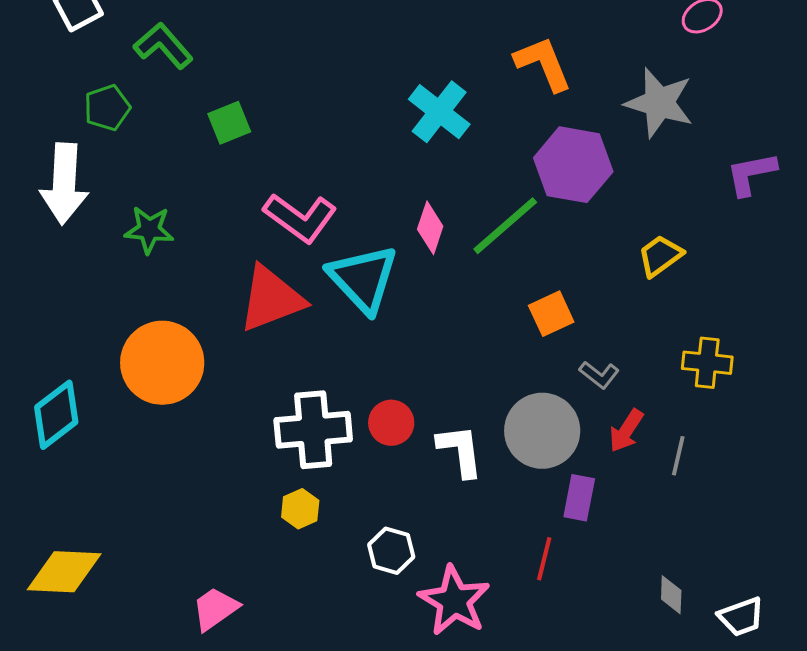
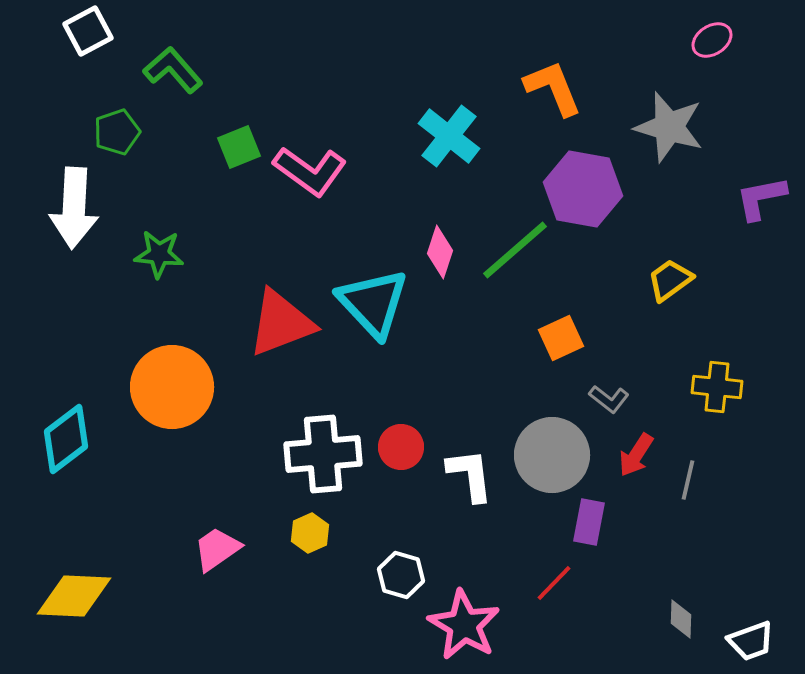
pink L-shape: (300, 218) -> (310, 171), moved
red line: (544, 559) -> (554, 583), turned 30
pink trapezoid: (215, 609) -> (217, 549), moved

